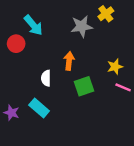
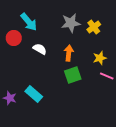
yellow cross: (106, 14) -> (94, 27), moved
orange arrow: (69, 61) -> (69, 53), moved
white semicircle: (46, 78) -> (40, 49), moved, turned 120

